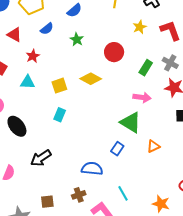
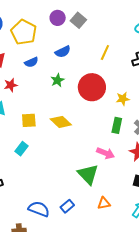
yellow star: (140, 27) -> (123, 99), moved
red circle: (114, 52) -> (92, 87), moved, size x1.4
green rectangle: (146, 68) -> (117, 125), turned -35
blue rectangle: (117, 149) -> (67, 206), moved

